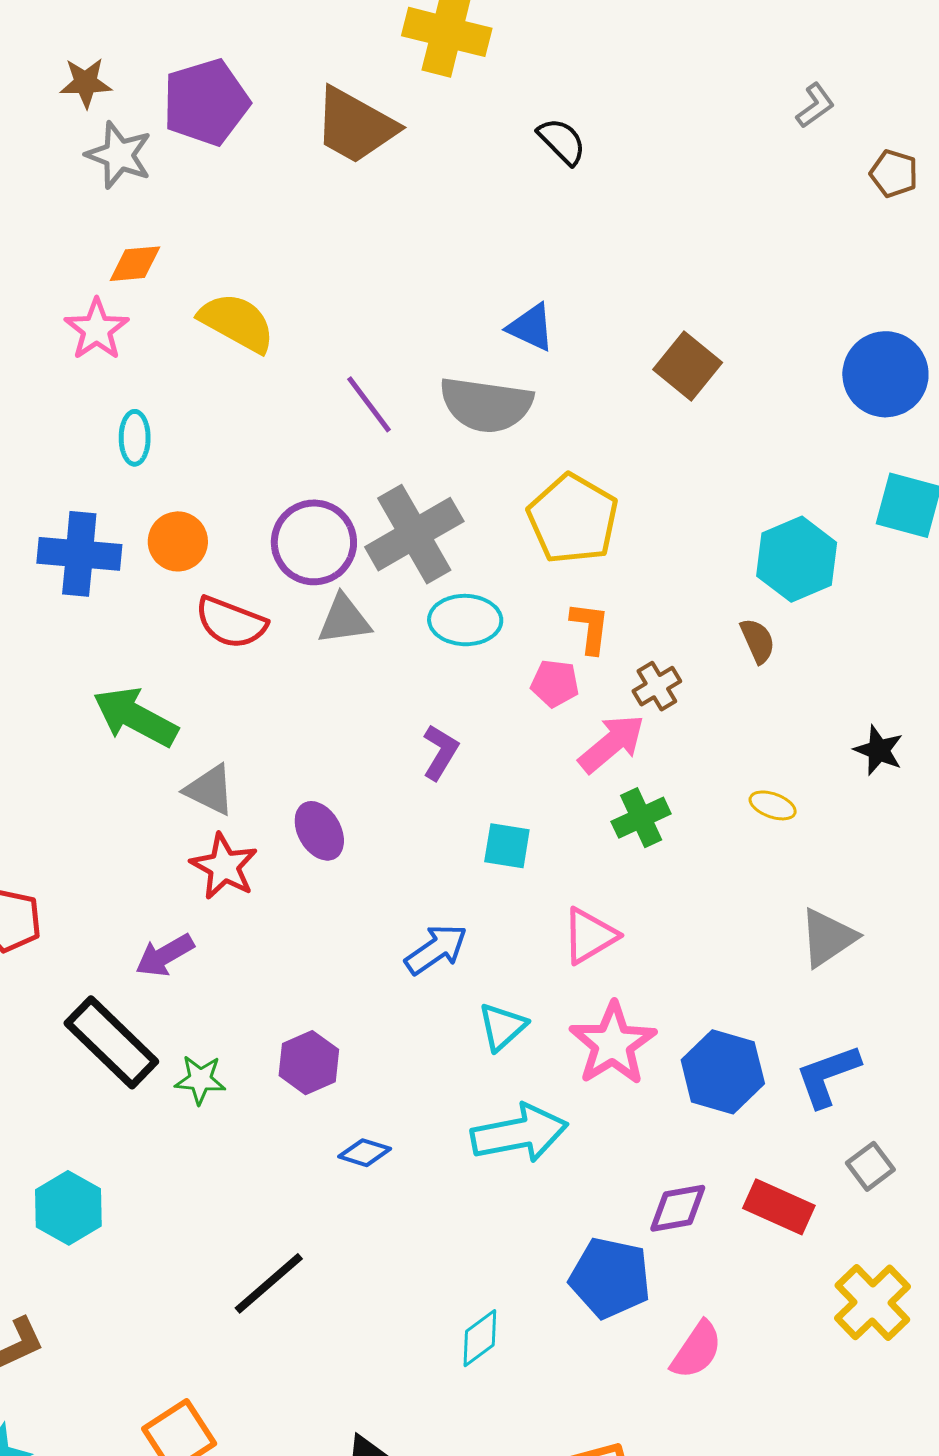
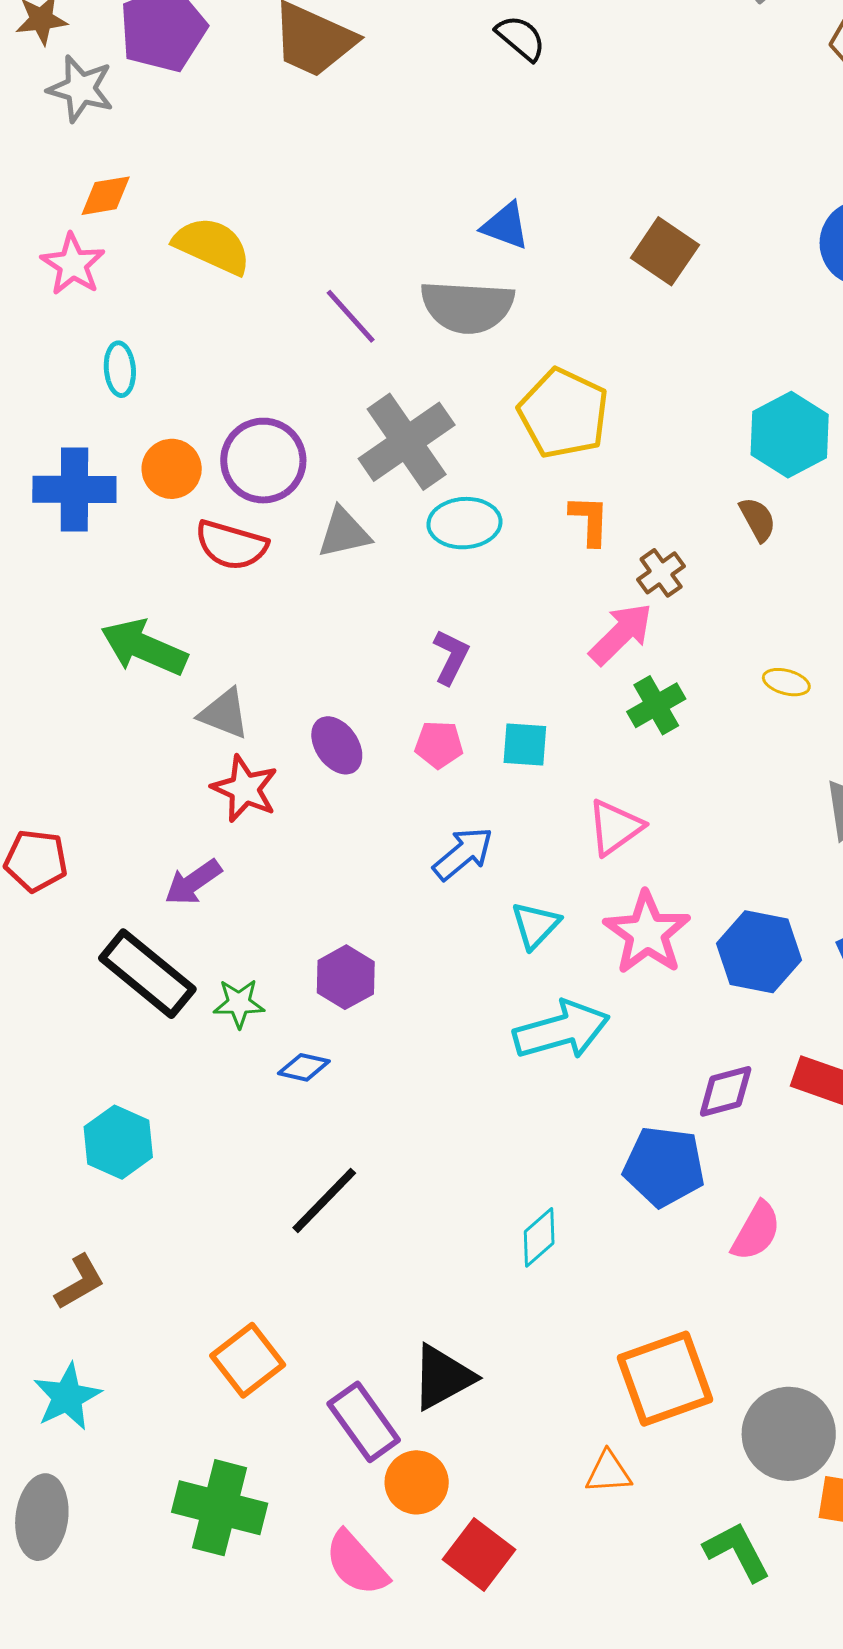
purple circle: (314, 542) -> (263, 461), moved
pink pentagon: (555, 683) -> (439, 745), moved
blue diamond: (365, 1153) -> (304, 1067), moved

